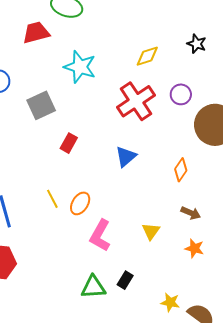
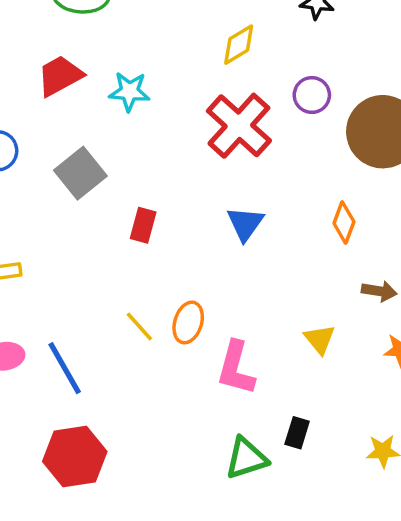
red trapezoid: (36, 33) -> (60, 76), moved
cyan star: (80, 67) -> (129, 91), size x0.7

